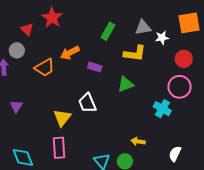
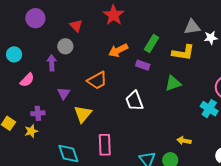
red star: (52, 18) -> (114, 15), moved
green rectangle: (108, 31) -> (152, 43), moved
orange trapezoid: (45, 68) -> (97, 80), moved
purple triangle: (16, 106) -> (64, 93), moved
yellow triangle: (62, 118) -> (83, 114), moved

